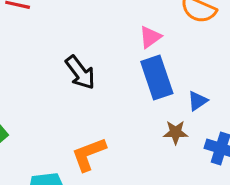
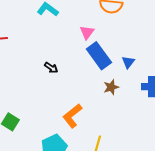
black arrow: (80, 72) -> (51, 68), size x0.6
brown star: (176, 132) -> (111, 87), moved

